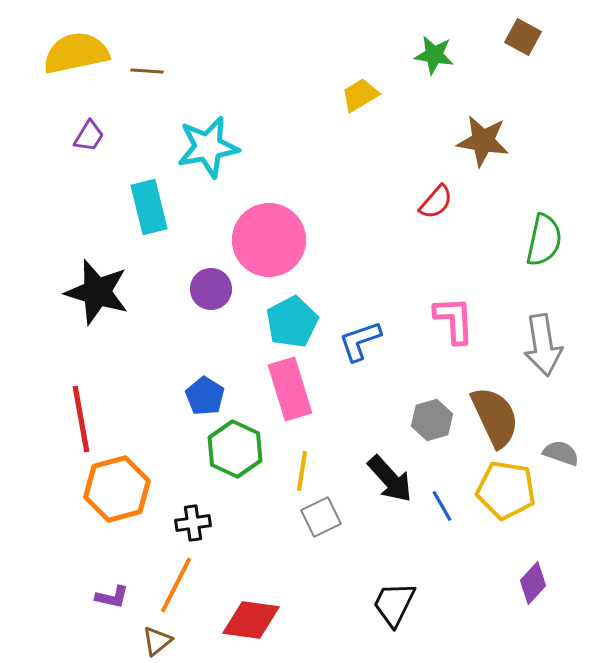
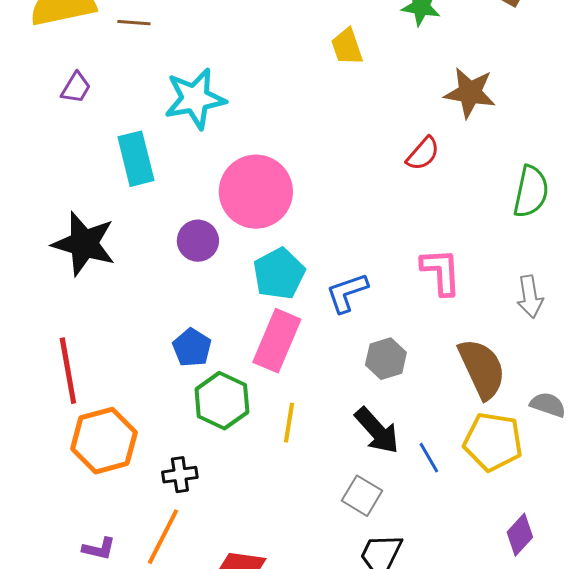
yellow trapezoid: (360, 95) -> (347, 47), turned -78
gray arrow: (543, 345) -> (530, 297), size x0.7
pink rectangle: (290, 389) -> (277, 341), turned 40
gray hexagon: (432, 420) -> (386, 359), moved
gray square: (321, 517) -> (362, 496), moved, turned -33

